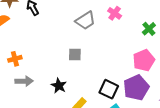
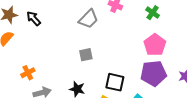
purple pentagon: (136, 88) -> (154, 73), turned 30
black square: (109, 89) -> (115, 82), moved

